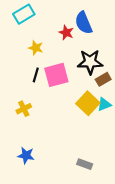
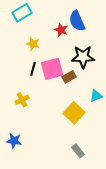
brown rectangle: (103, 79) -> (69, 77), moved
yellow square: (88, 103) -> (74, 113), moved
blue star: (26, 155) -> (14, 141), moved
gray rectangle: (85, 164) -> (78, 151), turned 32

